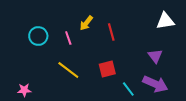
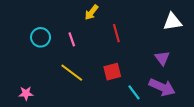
yellow arrow: (86, 23) -> (91, 12), moved

